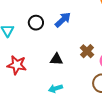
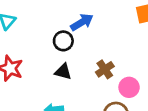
black circle: (36, 23) -> (63, 41), moved

